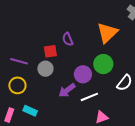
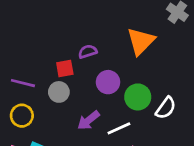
purple semicircle: (68, 39) -> (88, 52), turned 96
green circle: (103, 64) -> (138, 97), moved
purple circle: (83, 74) -> (108, 82), moved

